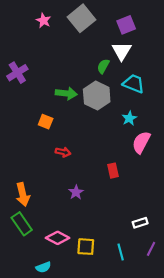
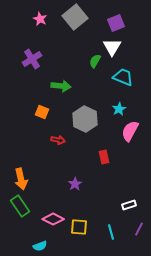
purple cross: (17, 73) -> (32, 59), moved
gray hexagon: (97, 96) -> (85, 119), moved
purple star: (76, 192) -> (75, 184), moved

